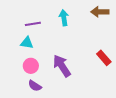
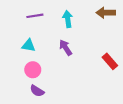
purple line: (33, 24) -> (35, 16), moved
purple arrow: (62, 66) -> (66, 48), moved, size x0.7

